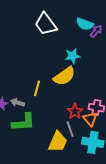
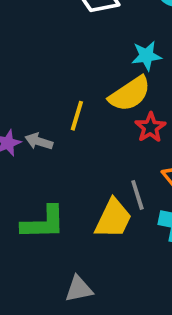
red star: (75, 111) -> (150, 127), moved
green L-shape: (24, 122) -> (43, 223), moved

